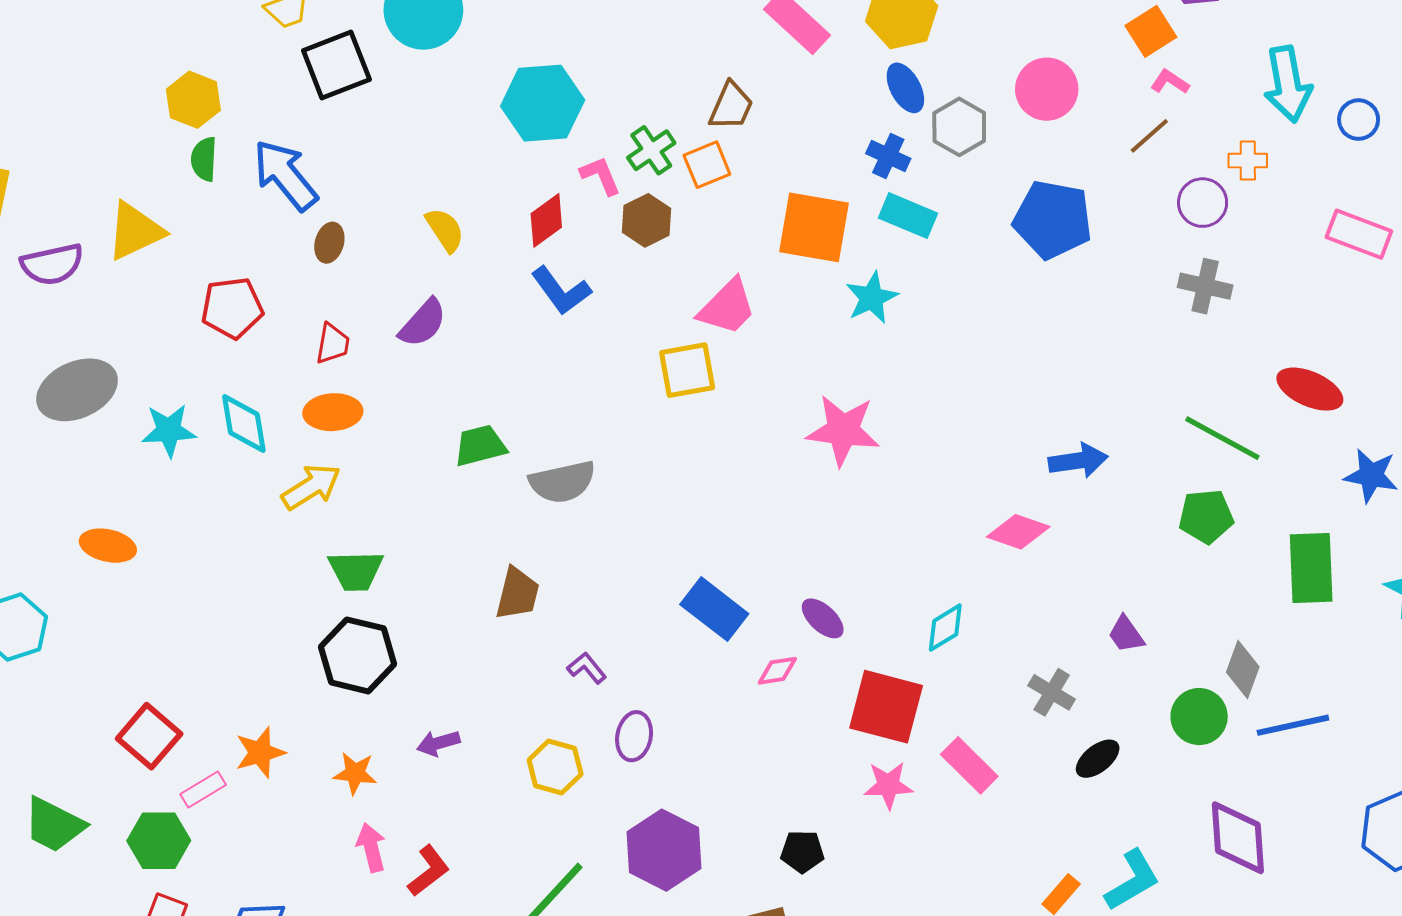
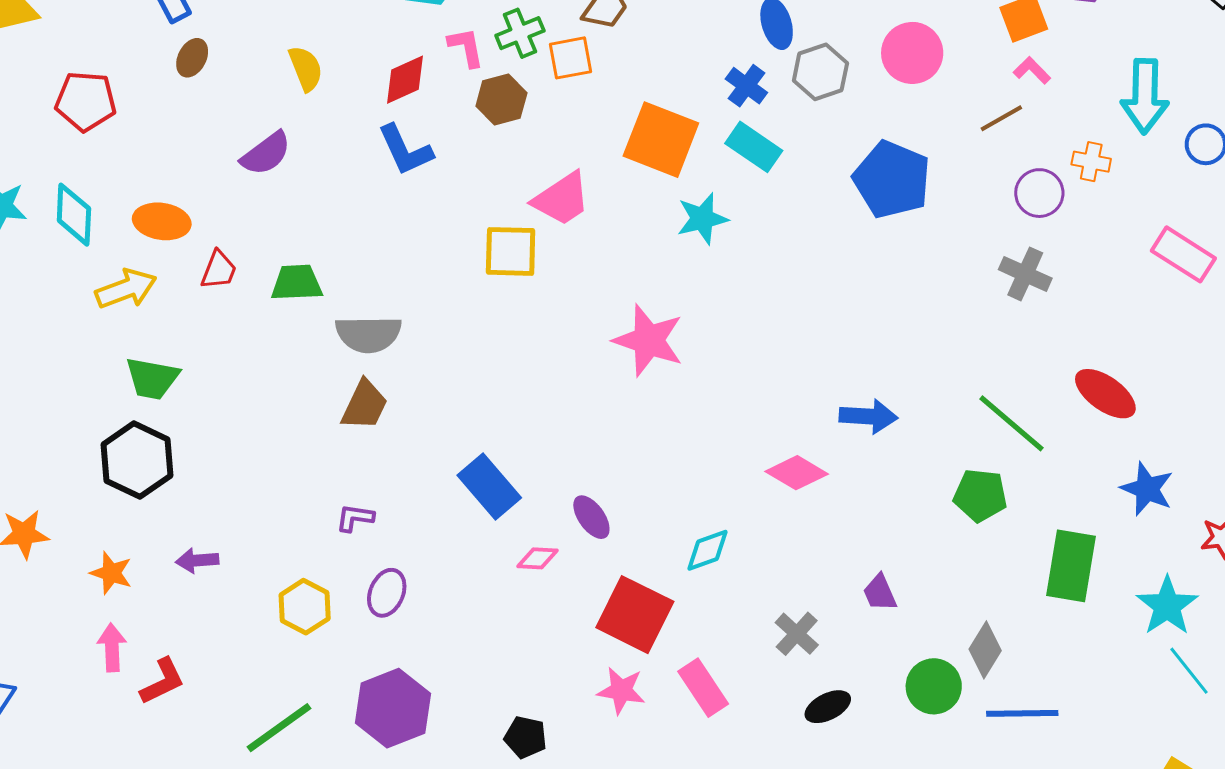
red trapezoid: (333, 344) -> (219, 270), moved
brown trapezoid: (517, 594) -> (365, 405), moved
purple L-shape: (587, 668) -> (355, 518), turned -54

